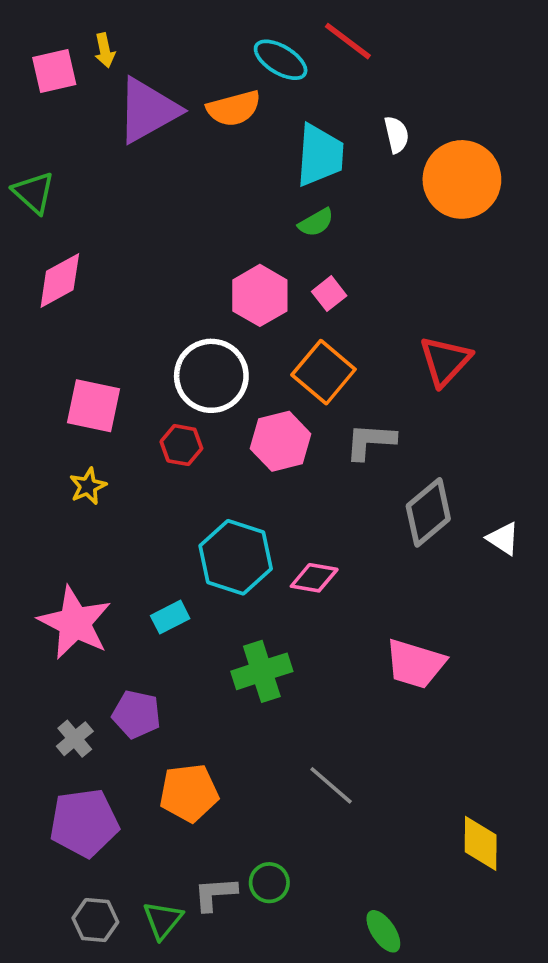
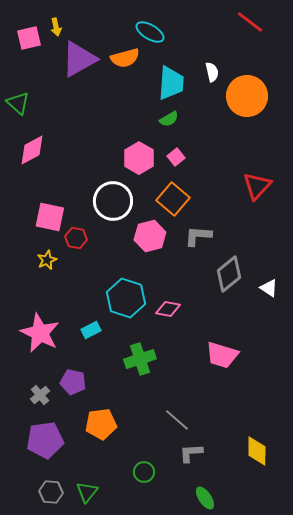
red line: (348, 41) -> (250, 22), moved
red triangle: (445, 361) -> (257, 186), moved
red hexagon: (181, 445) -> (76, 238), moved
gray L-shape: (215, 894) -> (191, 453), moved

